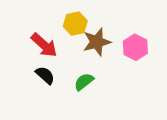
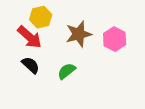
yellow hexagon: (75, 24) -> (41, 17), moved

